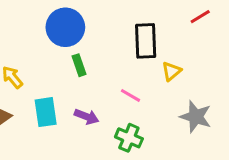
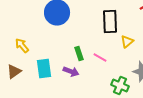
green rectangle: (79, 65) -> (79, 54), moved
green cross: (129, 138) -> (120, 86), moved

